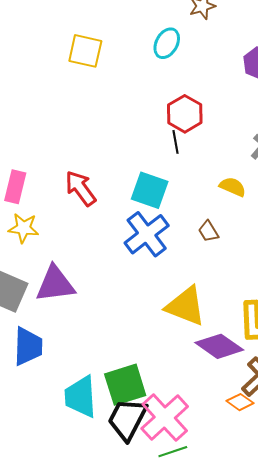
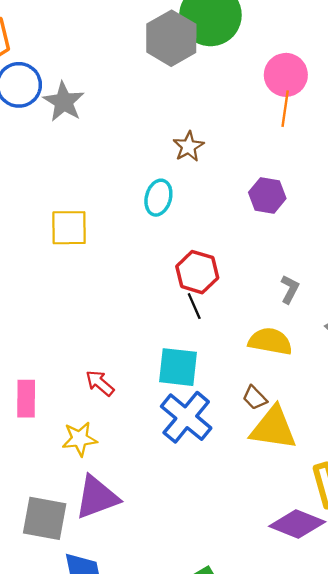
yellow semicircle: (233, 187) -> (270, 341), size x1.4
red arrow: (80, 188) -> (100, 383), size x0.7
yellow star: (24, 228) -> (80, 439), moved
yellow triangle: (186, 306) -> (273, 428), moved

